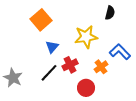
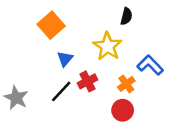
black semicircle: (110, 13) -> (126, 16), moved
yellow star: (86, 37) -> (108, 46), turned -30
red circle: (86, 88) -> (123, 110), moved

